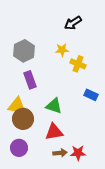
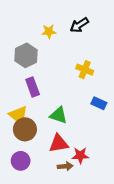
yellow star: (62, 50) -> (49, 32), moved
yellow triangle: (17, 106) -> (18, 115), turned 30
red star: (78, 153) -> (80, 155), moved

